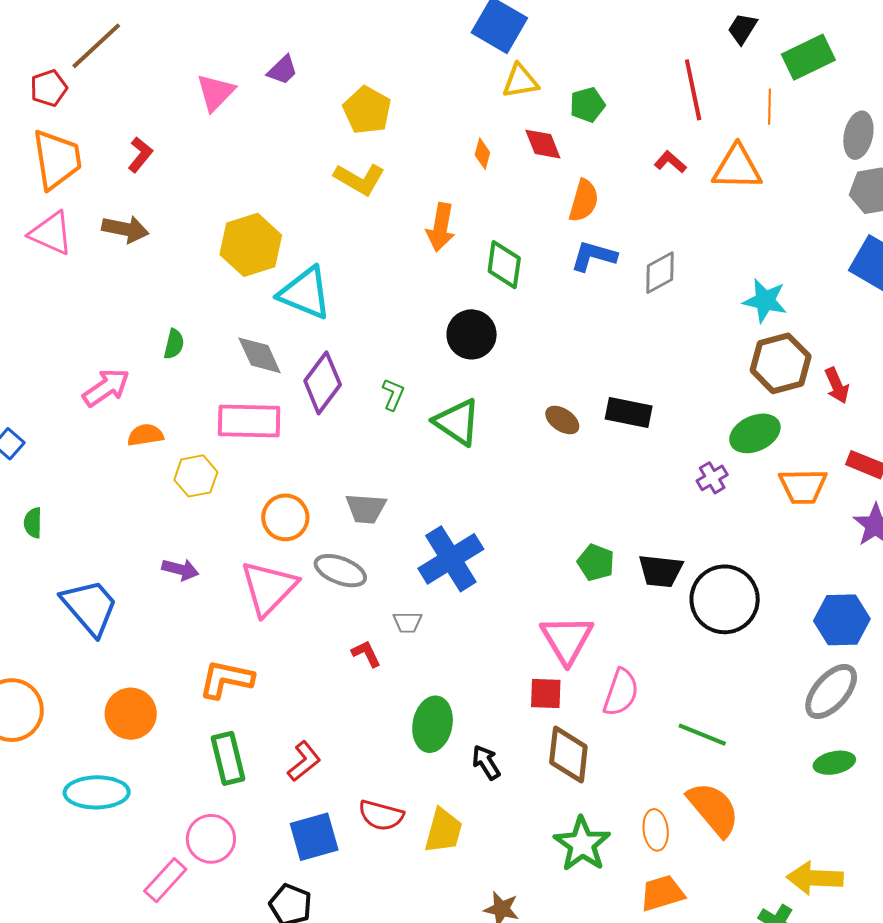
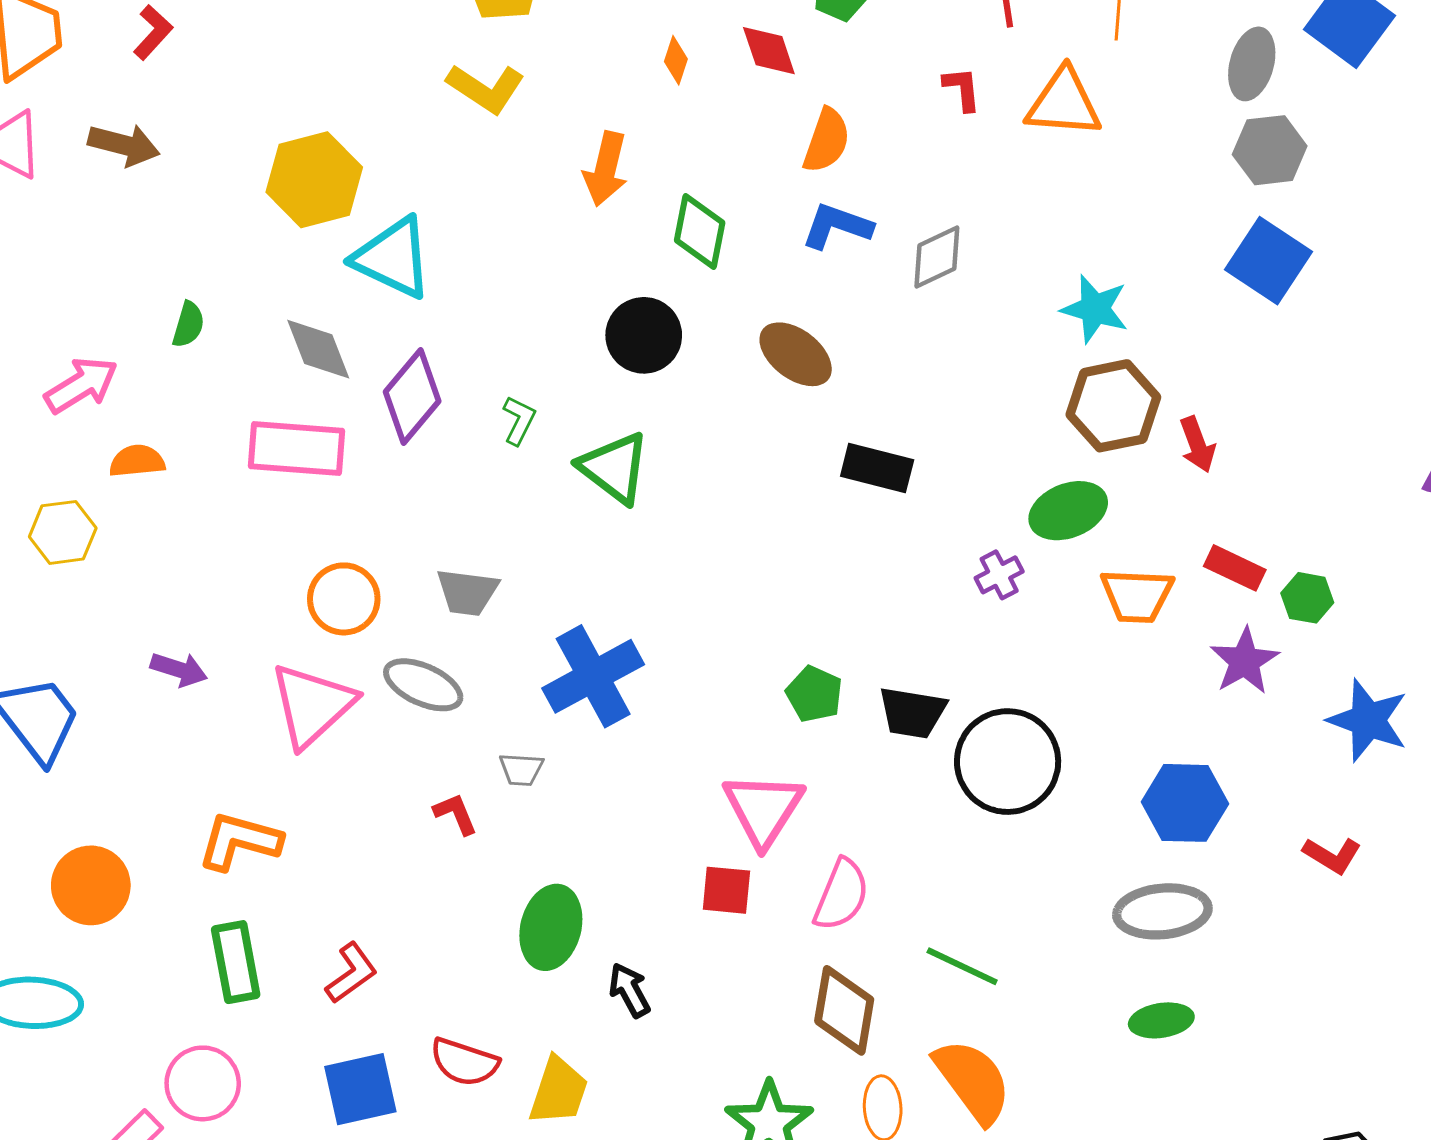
red L-shape: (670, 162) -> (962, 89), turned 40
brown ellipse: (562, 420) -> (796, 354), moved, size x1.4
yellow hexagon: (196, 476) -> (63, 532), moved
gray ellipse: (831, 692) -> (1162, 911), turned 40
brown diamond: (568, 754) -> (844, 1010), moved

